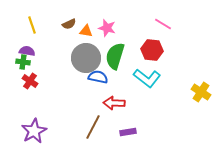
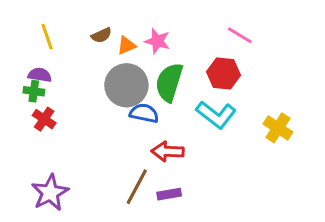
orange triangle: (86, 31) -> (126, 46), turned -32
yellow cross: (201, 92) -> (278, 128), moved
purple rectangle: (128, 132) -> (169, 194), moved

